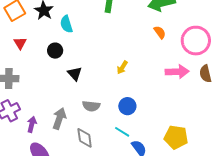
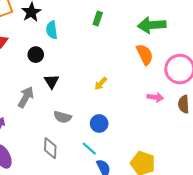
orange semicircle: (160, 32) -> (145, 54), size x1.5
pink arrow: (177, 72) -> (155, 97), size x0.7
gray arrow: (59, 118) -> (26, 97), moved

